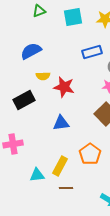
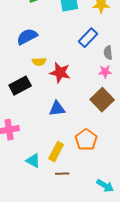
blue rectangle: (92, 52) -> (88, 38), turned -30
cyan triangle: (37, 175) -> (33, 161), turned 35

